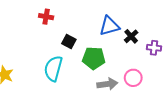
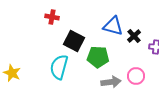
blue triangle: (109, 26) -> (113, 26), turned 30
black square: (69, 42) -> (74, 41), size x1.5

